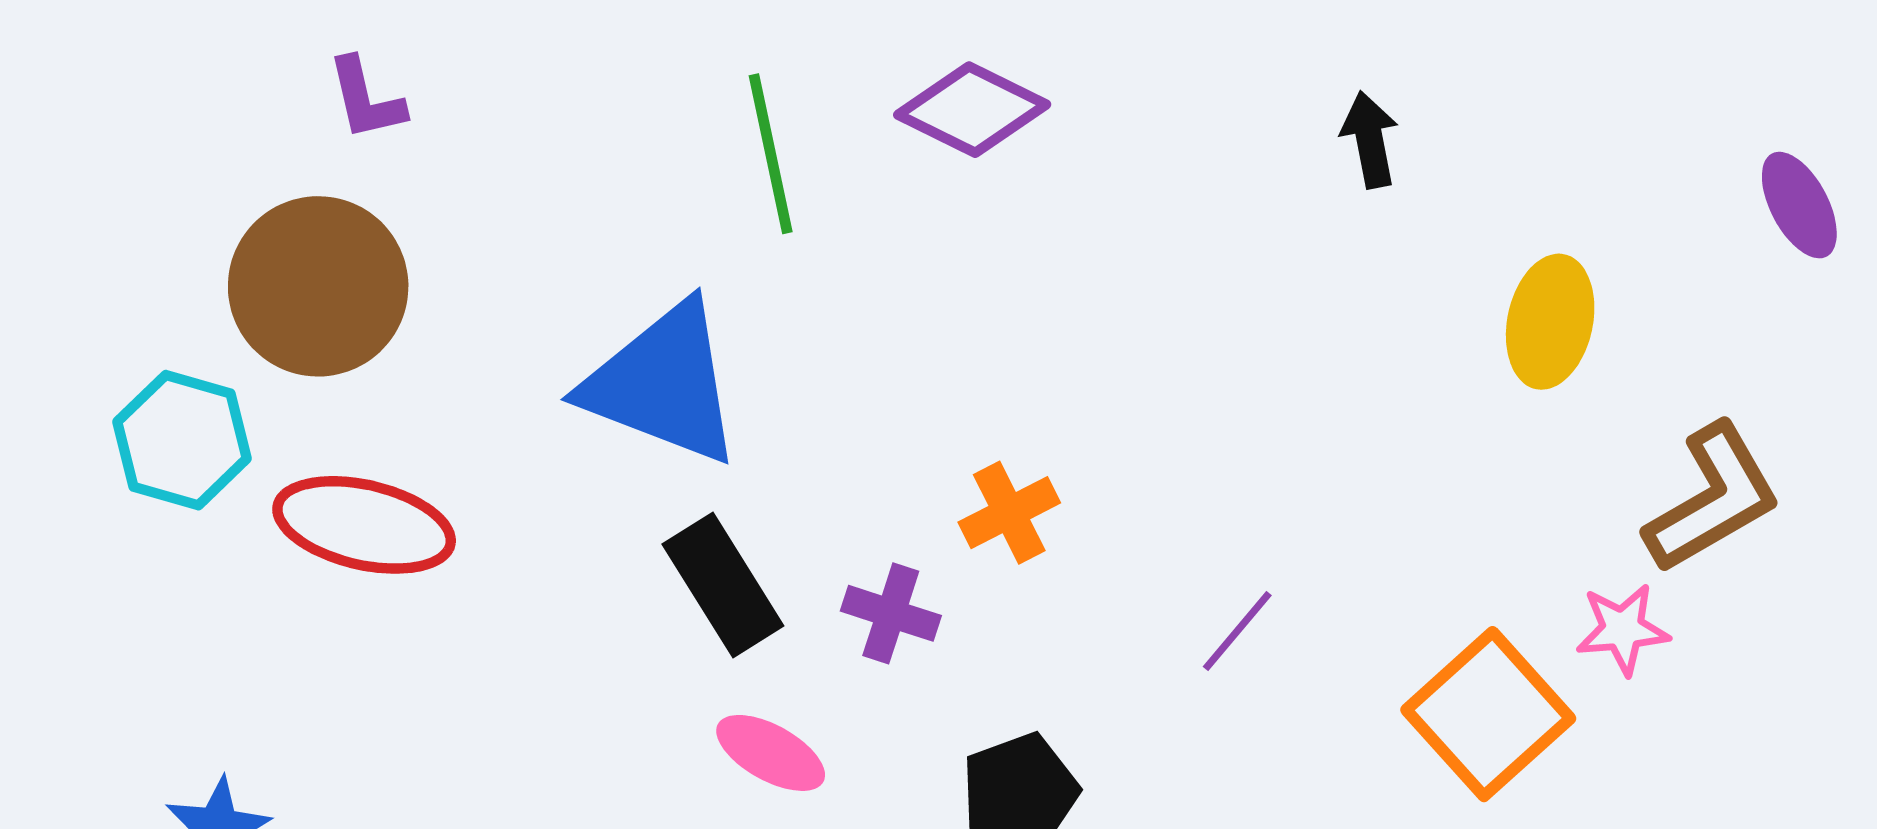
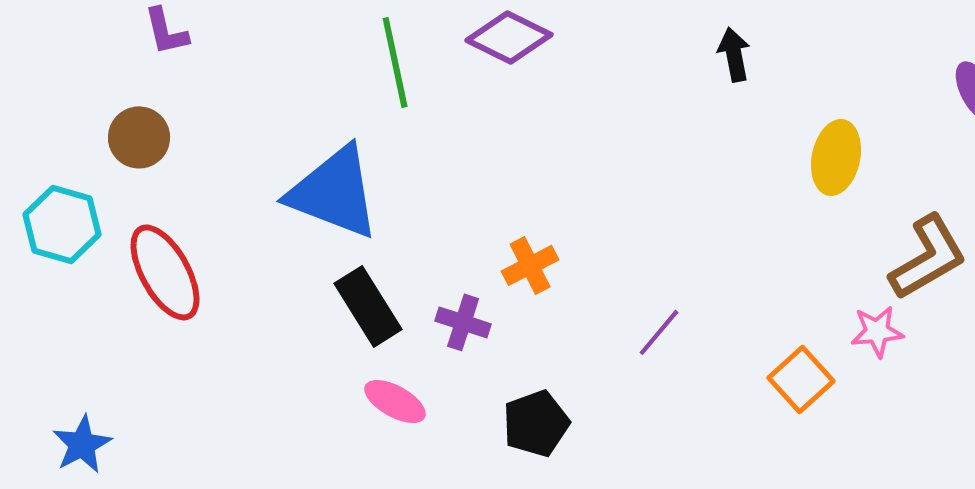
brown circle: (318, 286) -> (139, 137), size x0.6
red ellipse: (364, 525) -> (165, 272), turned 48
orange square: (1488, 714) -> (801, 379), size x0.7

